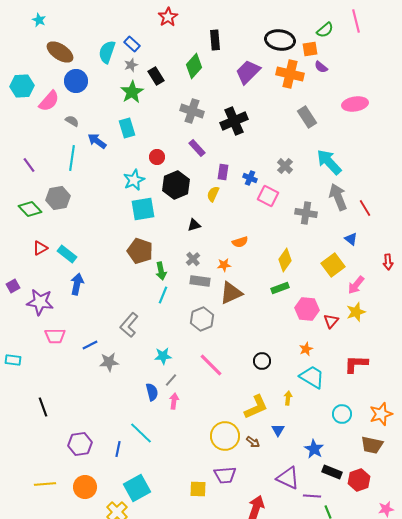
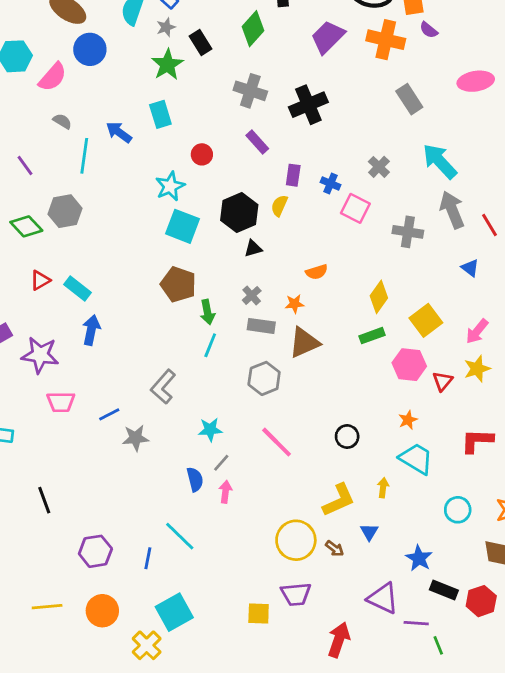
gray semicircle: (72, 121) -> (62, 121), moved
black hexagon: (176, 185) -> (239, 213), moved
cyan square: (143, 209) -> (183, 226), turned 30
yellow square: (333, 265) -> (426, 320), moved

